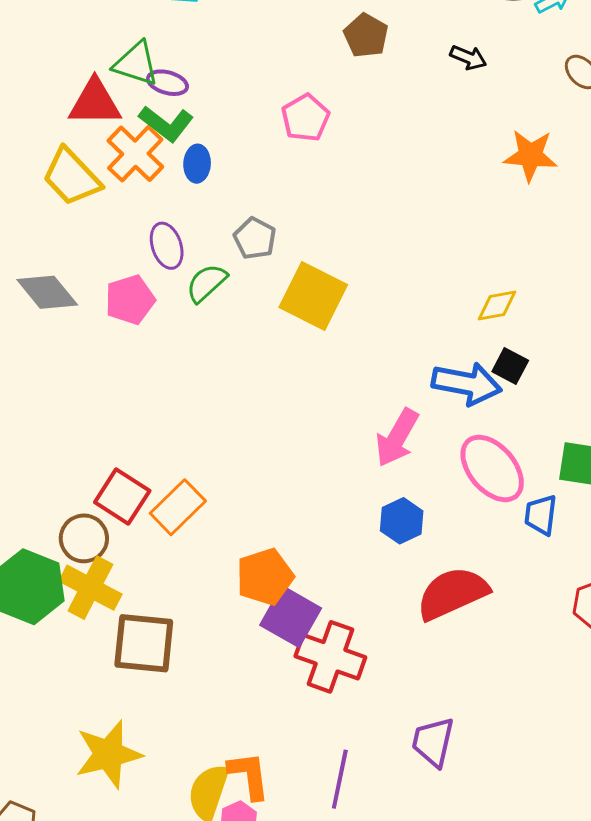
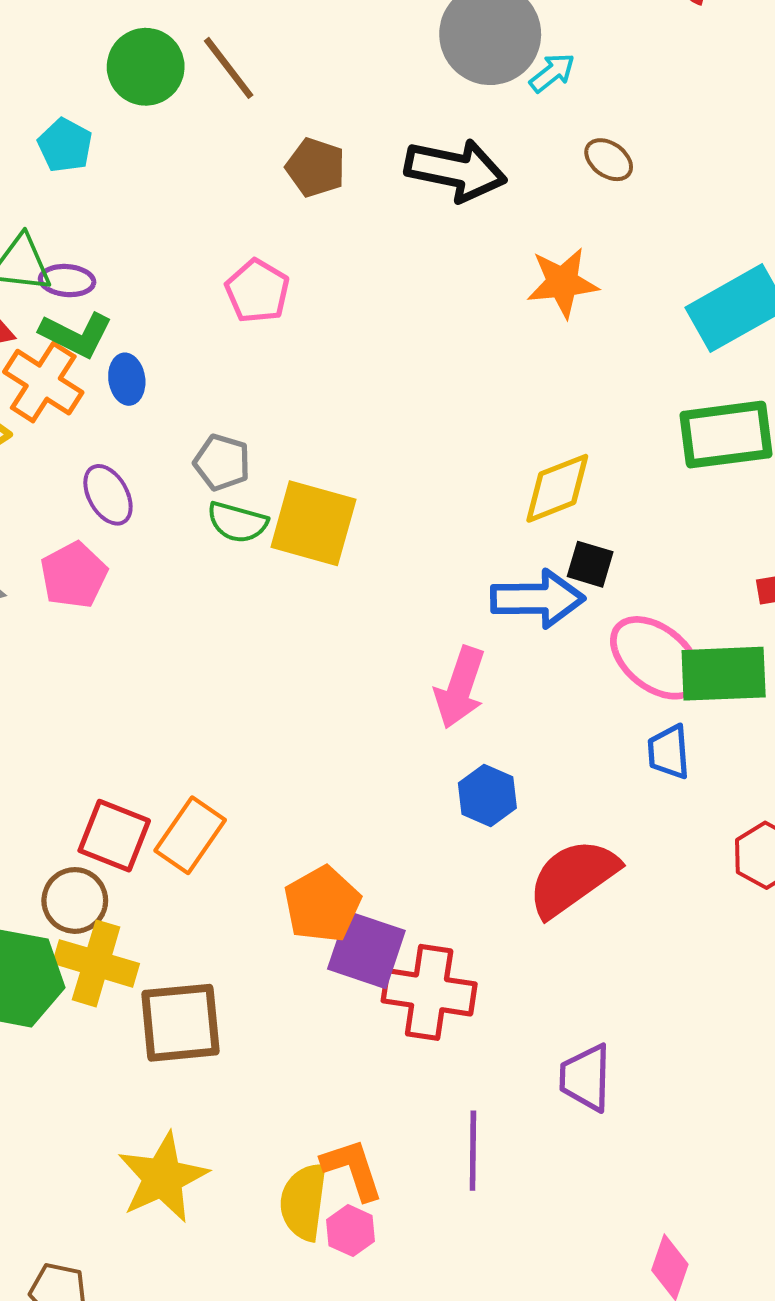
black arrow: (468, 58) -> (456, 170), size x2.0
green semicircle: (207, 283) -> (237, 522), moved, turned -111
yellow diamond: (497, 306) -> (557, 488), size x1.4
pink ellipse: (492, 468) -> (656, 658), moved

